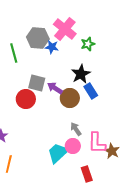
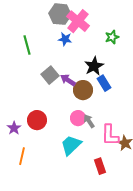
gray hexagon: (38, 38) -> (60, 14), moved
green star: (88, 44) -> (112, 37), moved
gray square: (37, 83) -> (50, 75), turned 36
red circle: (26, 99) -> (37, 120), moved
pink circle: (73, 146) -> (78, 118), moved

